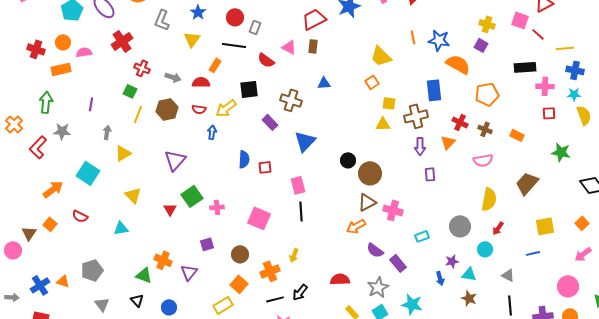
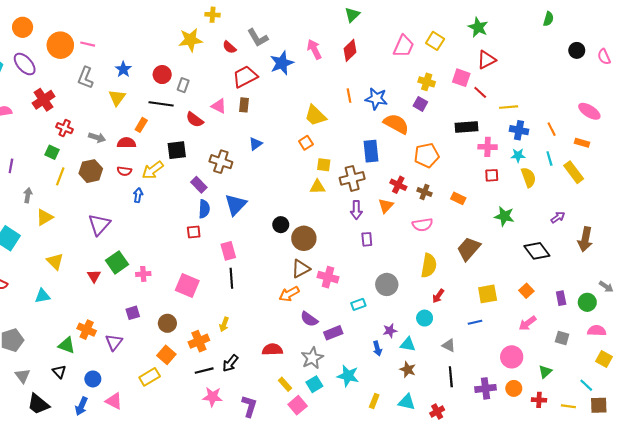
blue triangle: (324, 83) -> (256, 144), turned -32
blue semicircle: (244, 159) -> (204, 209), moved
gray circle: (460, 226) -> (387, 284), moved
purple rectangle: (398, 263) -> (333, 333), turned -72

